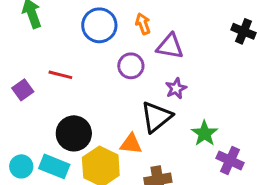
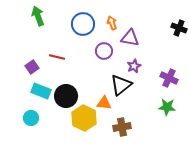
green star: (204, 133) -> (167, 107), moved, turned -30
purple cross: (230, 160) -> (169, 78), moved
cyan rectangle: (54, 166) -> (41, 91), moved

